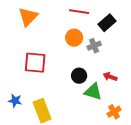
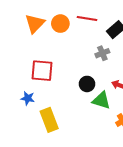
orange circle: (74, 38) -> (60, 24), moved
blue star: (15, 101) -> (28, 98), moved

